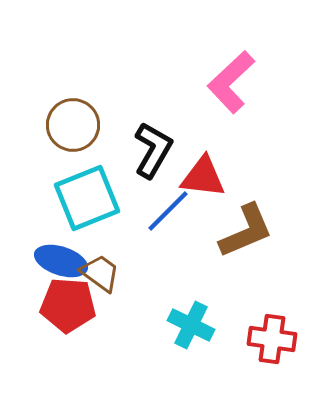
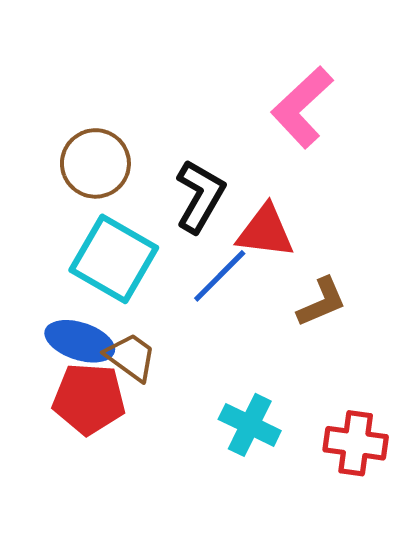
cyan square: (87, 198) -> (114, 259), turned -38
brown L-shape: (246, 231) -> (322, 302), size x0.7

